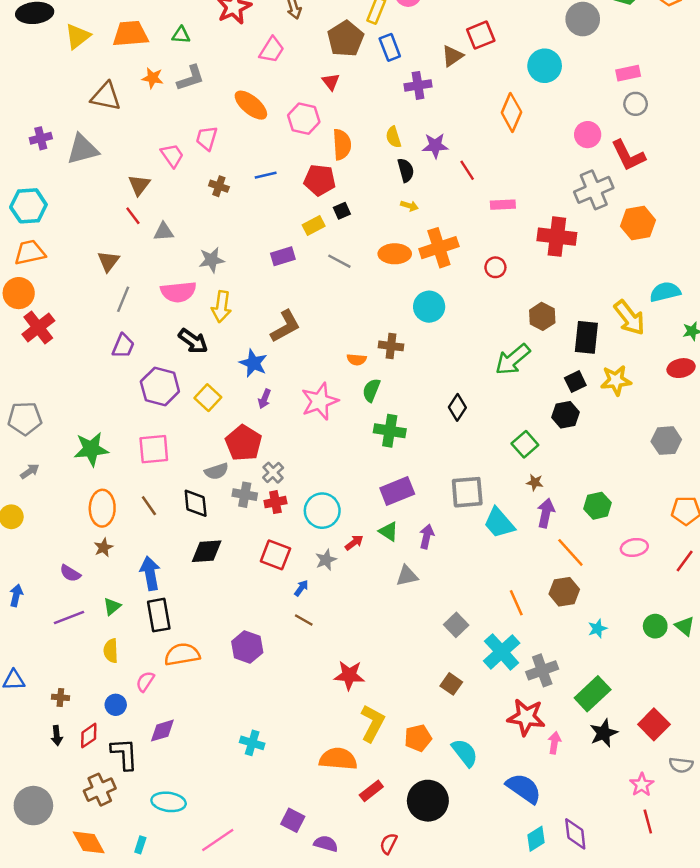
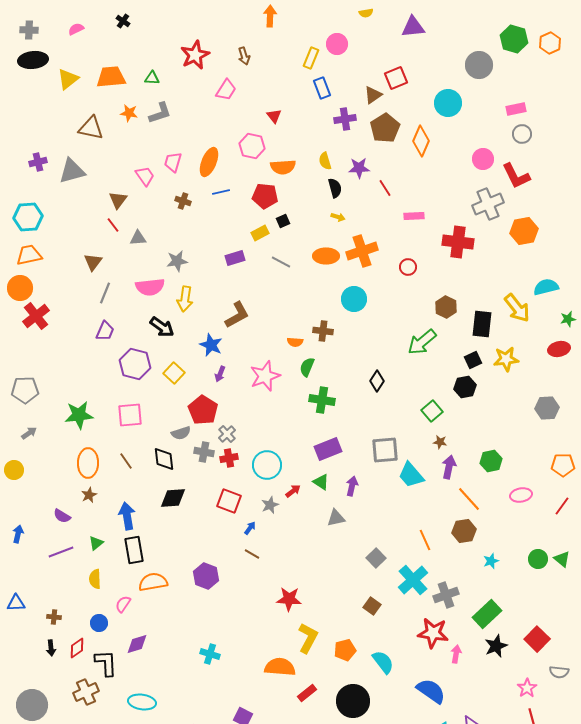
brown pentagon: (346, 39) -> (385, 128), moved
orange ellipse: (251, 105) -> (209, 162), moved, turned 72
orange semicircle: (342, 144) -> (283, 167), turned 90

